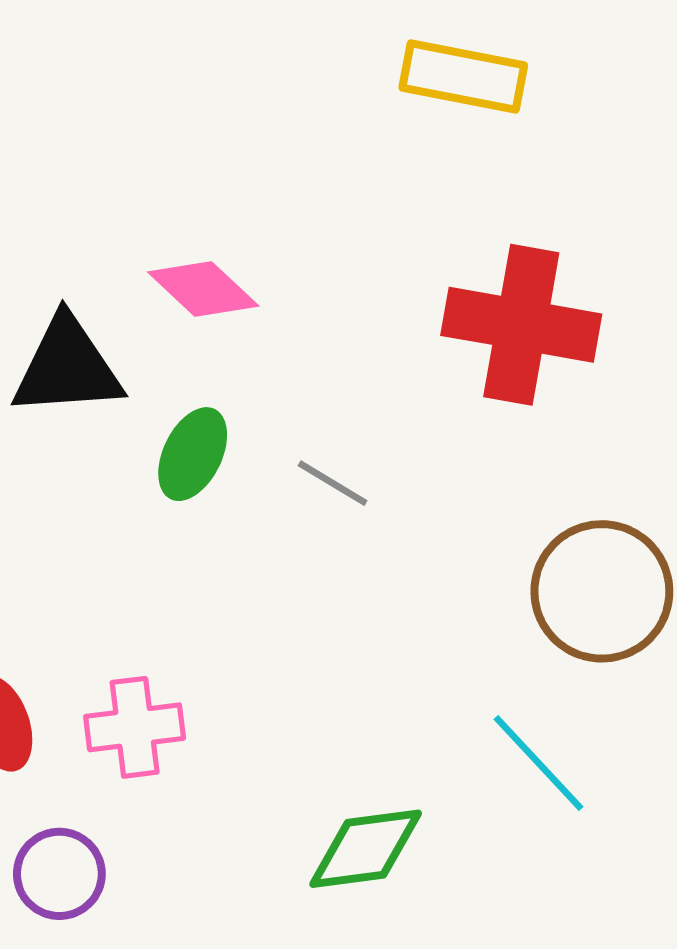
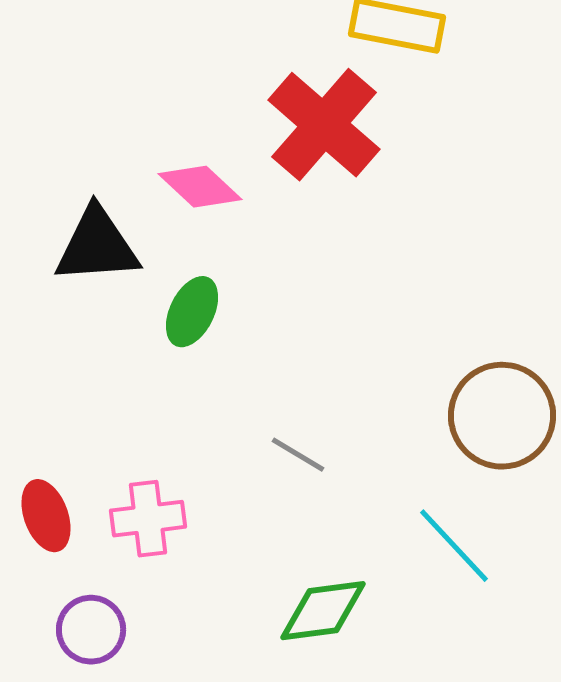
red cross: (521, 325) -> (324, 125), moved, turned 31
gray line: (333, 483) -> (298, 455), moved

